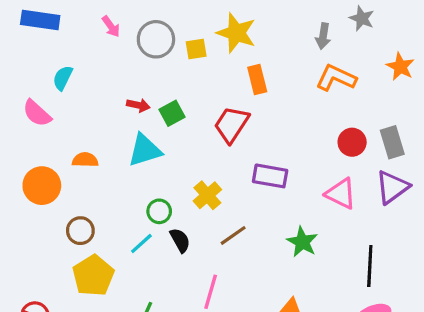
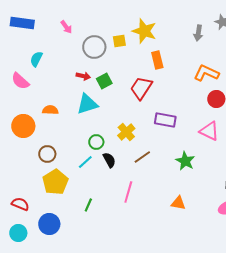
gray circle: (156, 39) -> (94, 47), moved
orange L-shape: (336, 78) -> (206, 73), moved

